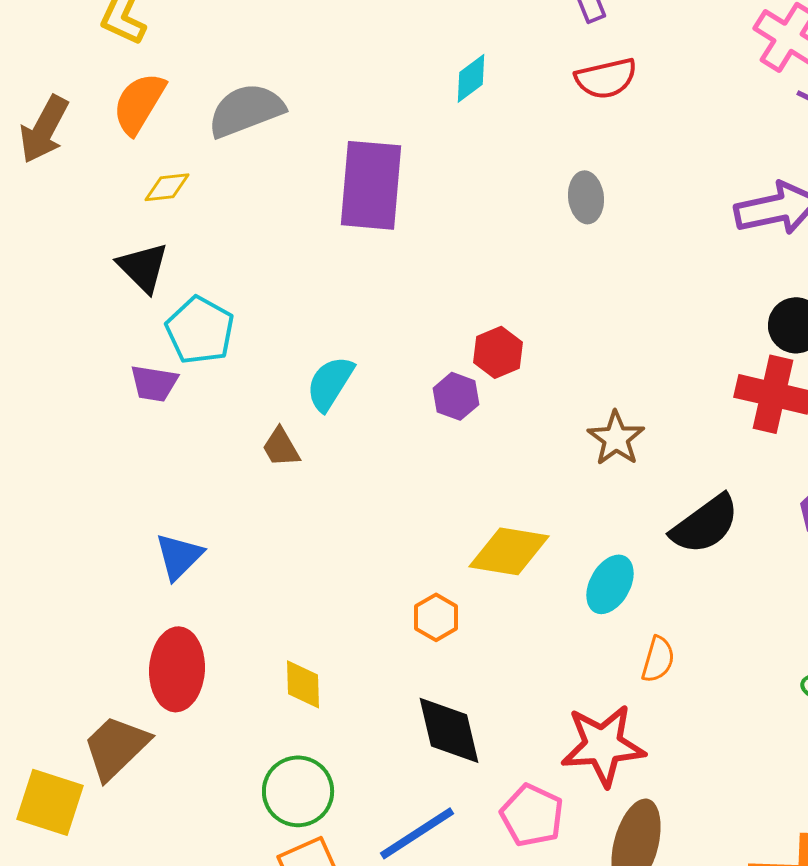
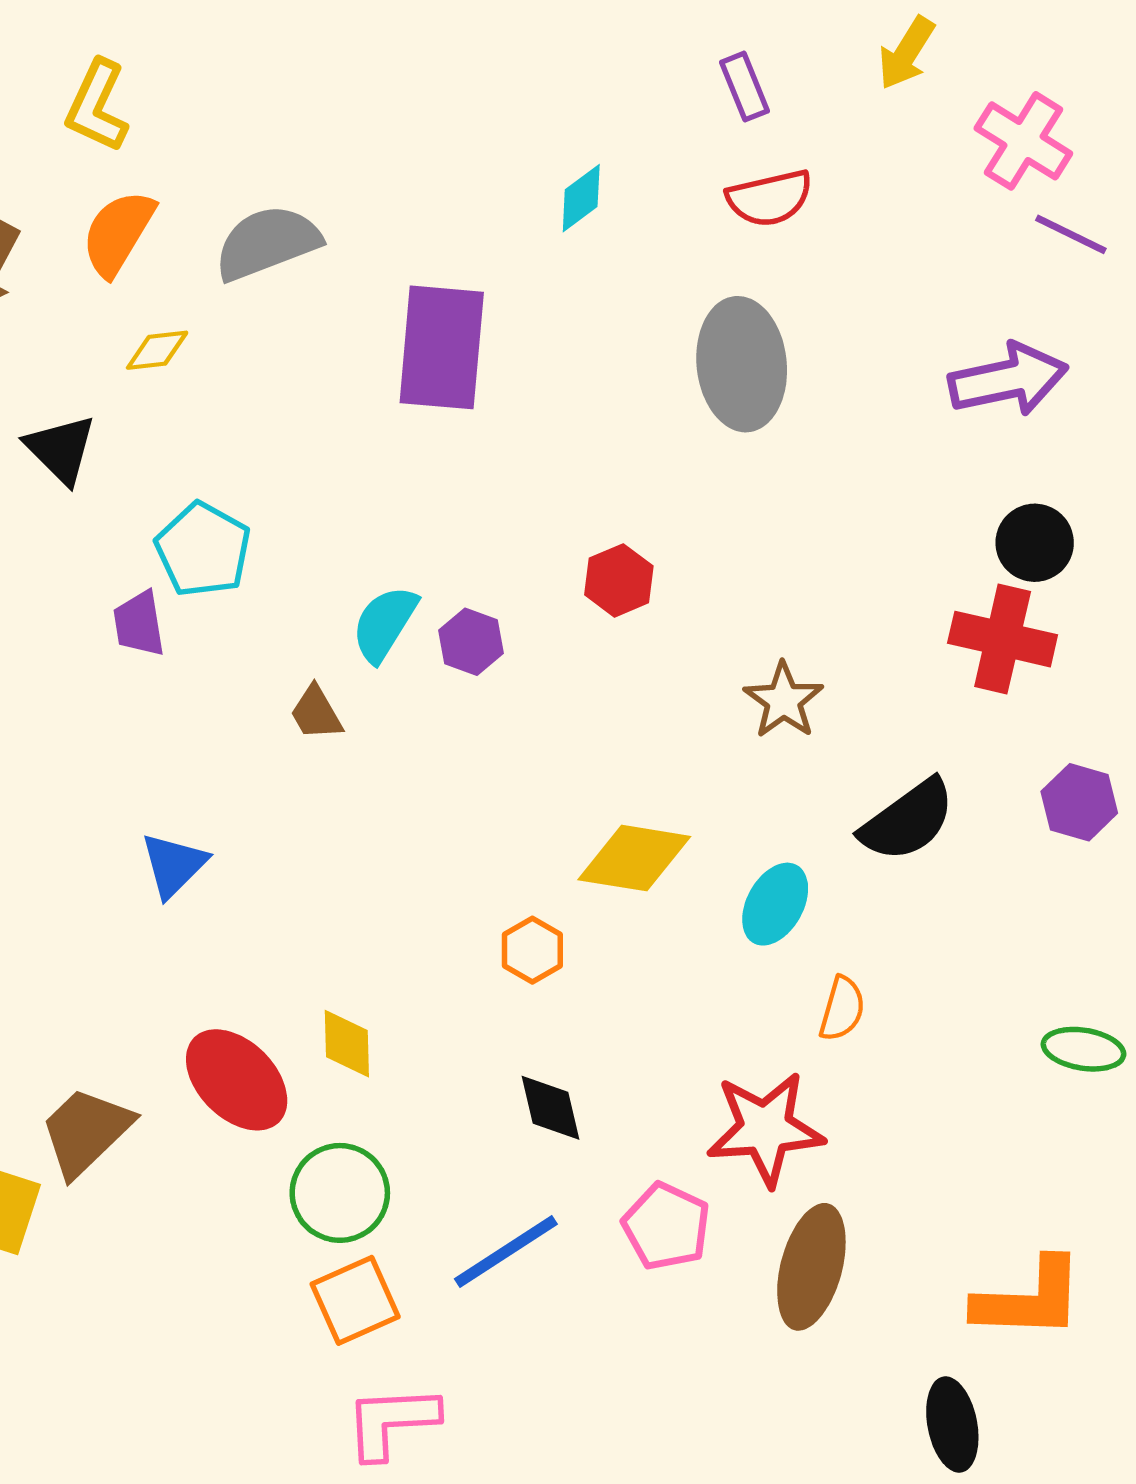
gray ellipse: (586, 197) -> (742, 364), size x1.8
black triangle: (143, 267) -> (61, 449), moved
purple trapezoid: (154, 383) -> (139, 624), turned 72
purple hexagon: (456, 396) -> (471, 642), moved
red ellipse: (177, 669) -> (237, 1080), moved, turned -48
black diamond: (449, 730) -> (551, 1108), size x0.7

